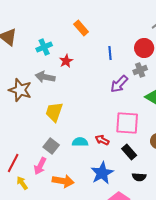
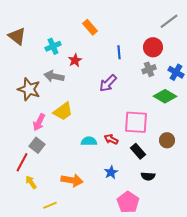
purple arrow: (119, 84) -> (108, 83), moved
yellow trapezoid: (54, 112) -> (63, 111), turned -145
gray square: (51, 146) -> (37, 145), moved
pink arrow: (40, 166) -> (39, 122), moved
blue star: (102, 173) -> (111, 172), size x0.6

